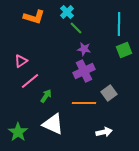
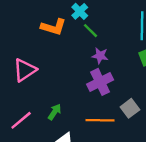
orange L-shape: (34, 17) -> (53, 27), moved
pink triangle: (21, 61) -> (25, 70), size x1.5
pink line: (30, 81) -> (21, 120), moved

